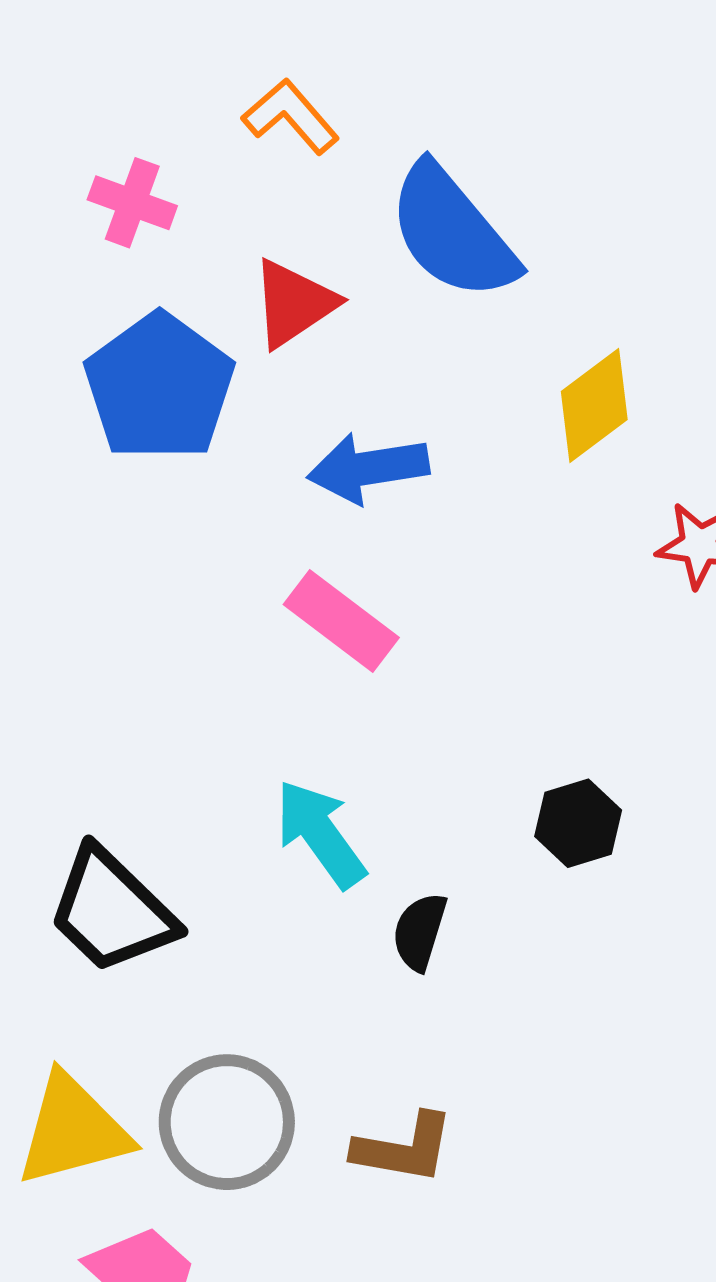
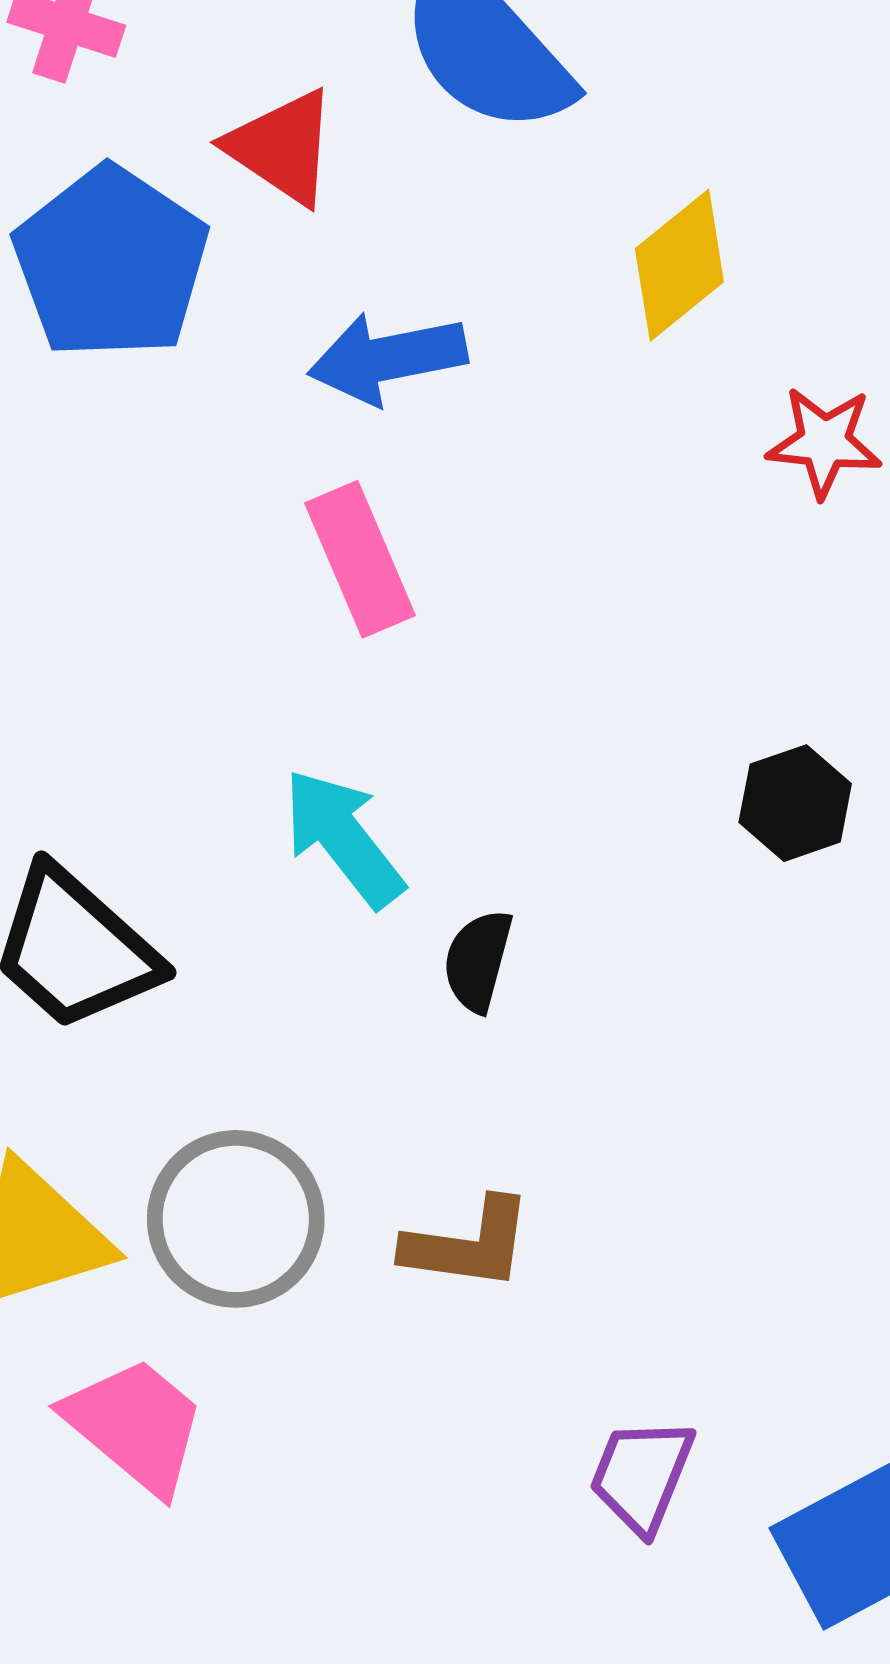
red triangle: (294, 303) -> (282, 147), turned -50
pink rectangle: (341, 621) -> (360, 559), turned 32
black hexagon: (578, 823) -> (795, 803), moved

